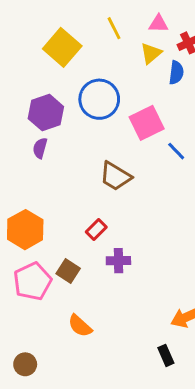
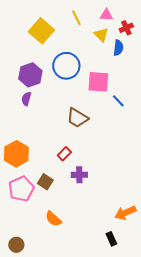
yellow triangle: (151, 53) -> (101, 35), turned -35
pink square: (147, 123) -> (98, 82), turned 30

